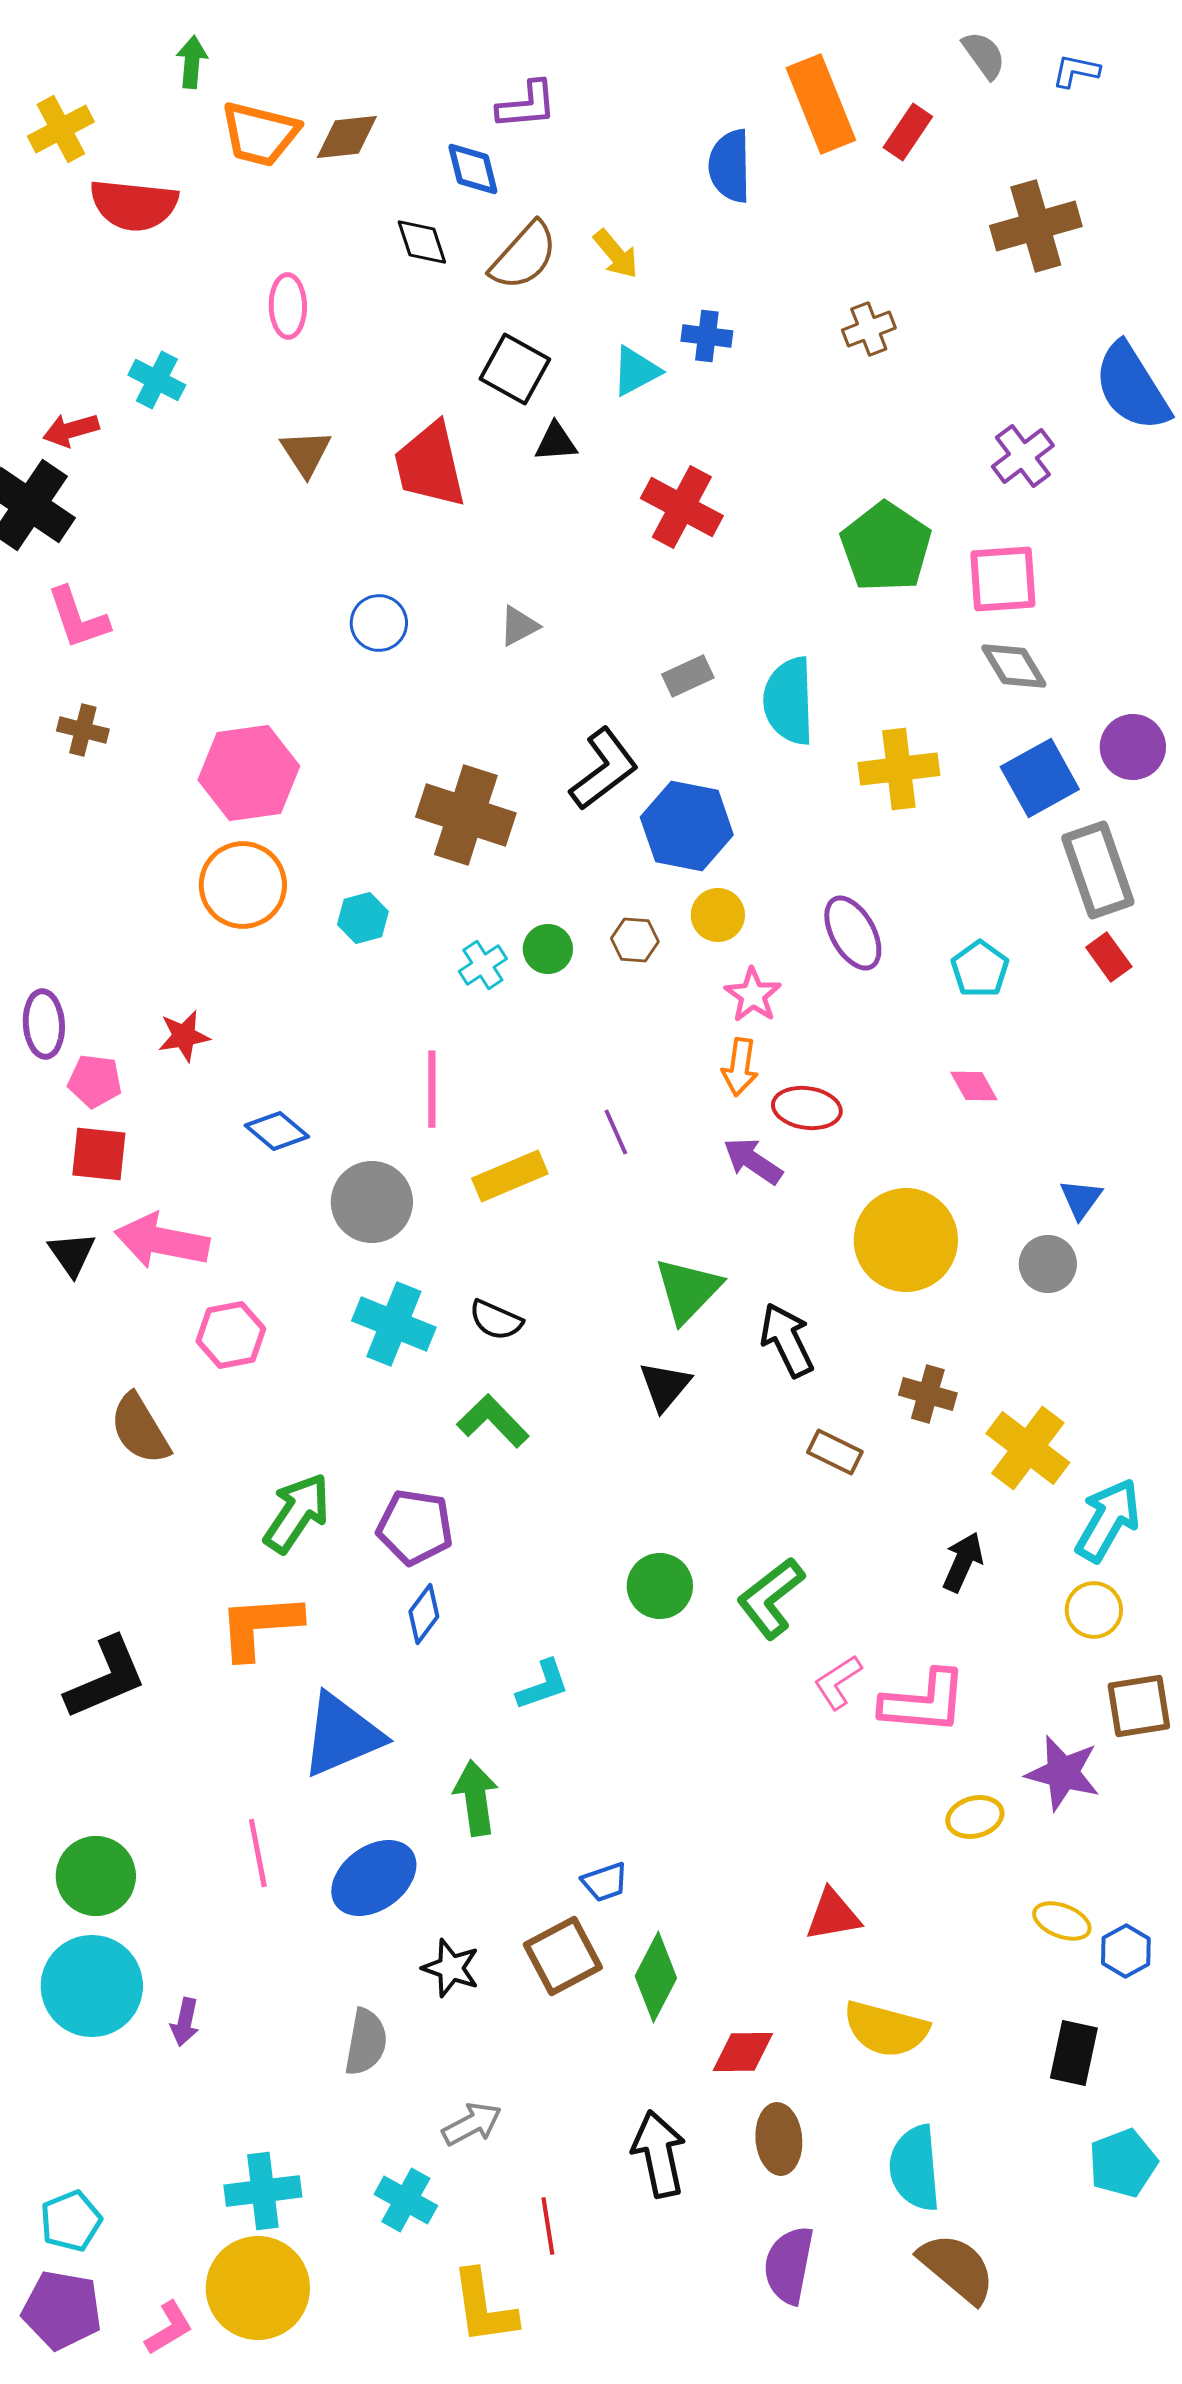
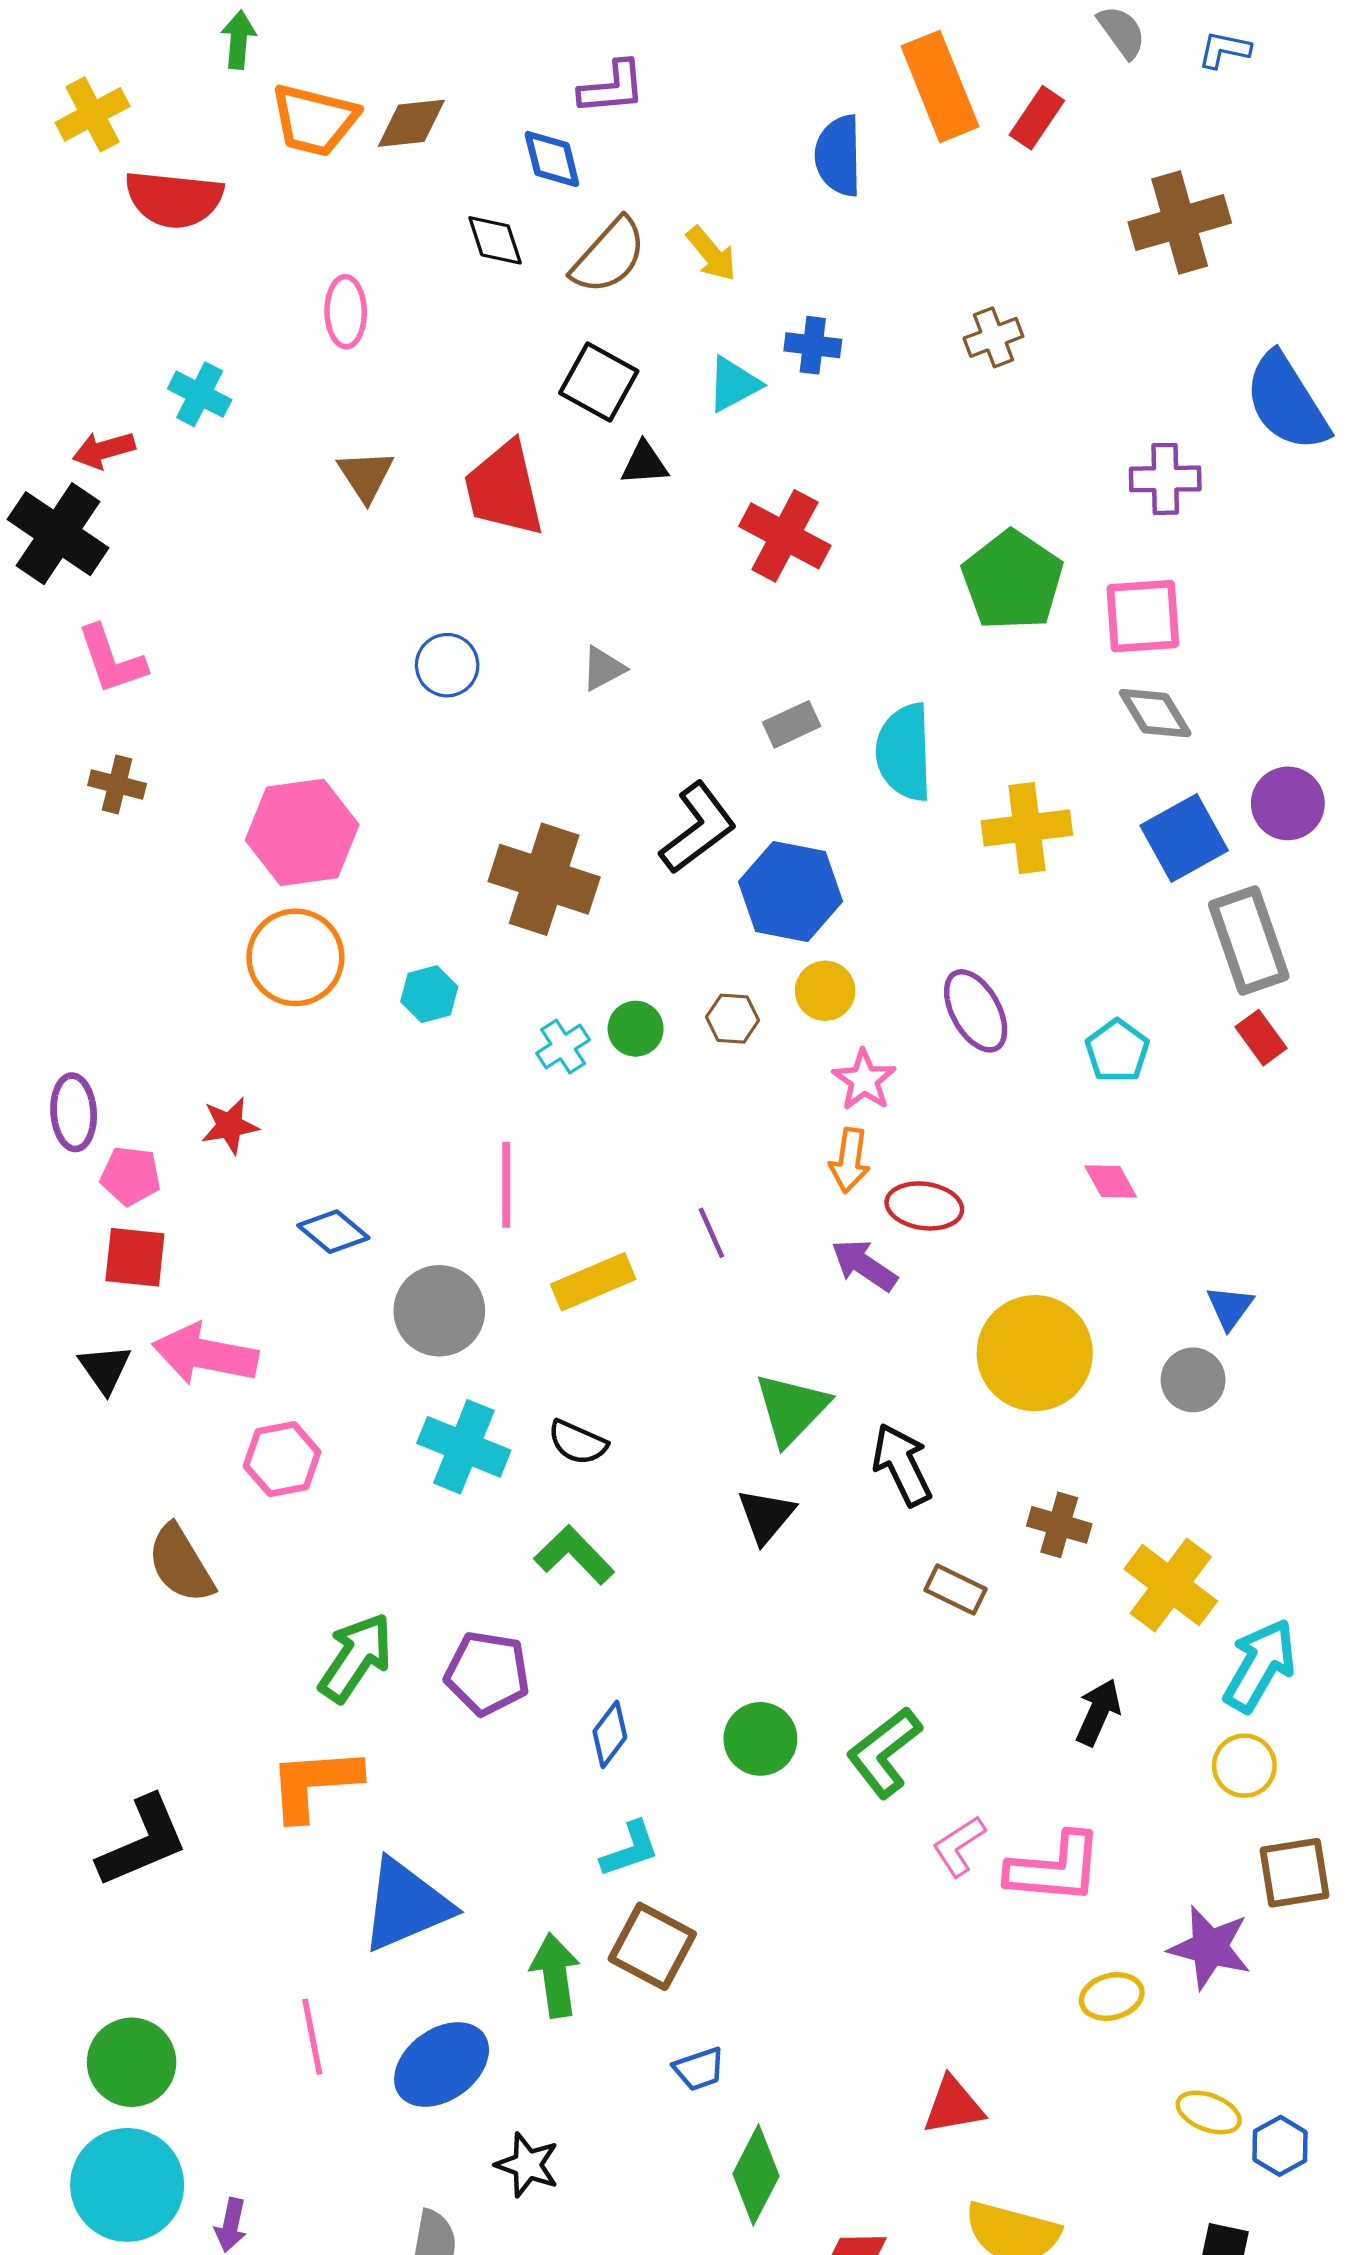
purple cross: (1023, 456) -> (1165, 479), turned 36
blue diamond: (424, 1614) -> (610, 1734), moved
brown square: (563, 1956) -> (652, 1946), moved, turned -34

